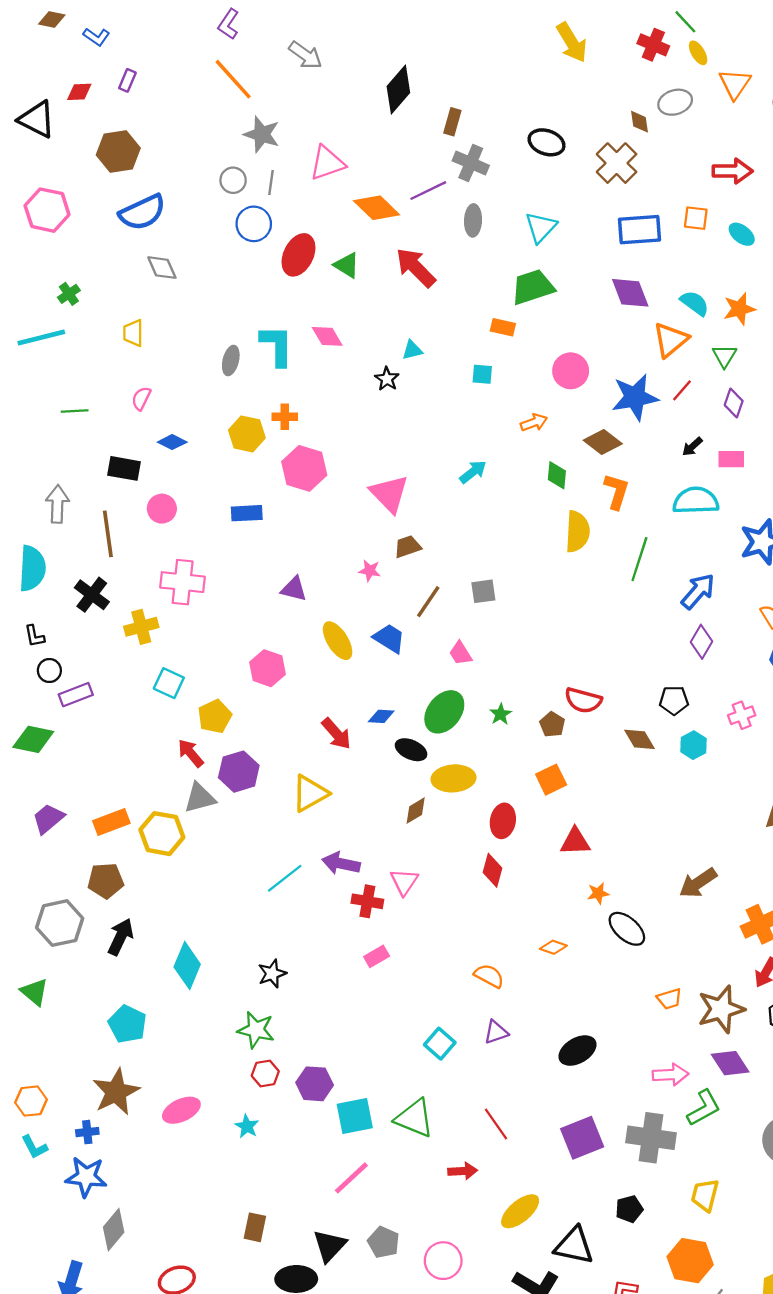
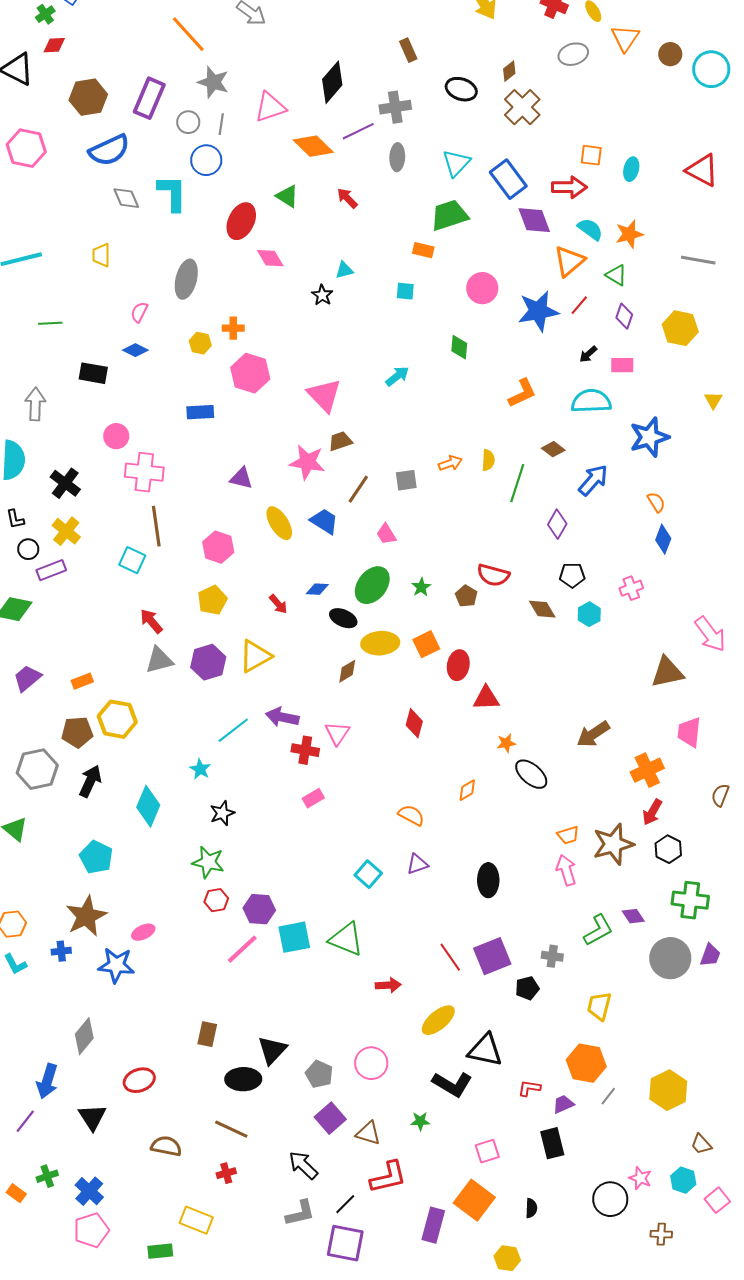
purple rectangle: (127, 80) -> (149, 98), moved, size x2.0
black diamond: (398, 90) -> (332, 82), moved
brown rectangle: (452, 122) -> (408, 50), moved, turned -40
brown diamond: (639, 122) -> (509, 71), moved, turned 60
gray cross: (471, 163) -> (395, 107), turned -32
red arrow: (732, 171) -> (569, 187), moved
blue rectangle: (639, 230) -> (508, 179), moved, turned 57
cyan ellipse: (742, 234) -> (631, 169), turned 65
red ellipse: (299, 255) -> (241, 221), moved
red arrow: (416, 268) -> (347, 198), size x0.6
green cross: (69, 294) -> (45, 14), moved
cyan L-shape: (277, 346) -> (172, 193), moved
green triangle: (724, 356) -> (616, 275), turned -30
gray ellipse: (231, 361) -> (186, 279), size x1.5
pink semicircle: (141, 398) -> (139, 312), moved
orange arrow: (534, 423) -> (450, 463), moved
yellow hexagon: (247, 434) -> (200, 343), size x0.7
brown diamond: (603, 442) -> (553, 449), moved, size x0.7
green diamond: (557, 475) -> (459, 347), moved
orange L-shape: (617, 491) -> (522, 393), turned 48
pink circle: (162, 509) -> (116, 436), moved
yellow semicircle: (577, 532) -> (488, 460), moved, size x0.6
brown line: (108, 534) -> (156, 526), moved
green line: (639, 559) -> (517, 483), moved
pink star: (370, 571) -> (307, 462), size x1.8
yellow cross: (141, 627) -> (66, 531), moved, turned -36
purple diamond: (701, 642) -> (557, 524), moved
yellow pentagon: (215, 716) -> (212, 600), moved
red arrow: (336, 734) -> (278, 604), size x0.7
purple hexagon: (239, 772) -> (208, 662), moved
orange square: (551, 780) -> (426, 644), moved
red ellipse: (503, 821) -> (458, 665), moved
orange rectangle: (111, 822) -> (82, 681), size x0.7
yellow hexagon: (162, 834) -> (117, 719), moved
orange diamond: (553, 947) -> (467, 790), turned -50
black ellipse: (577, 1051) -> (488, 880), turned -60
purple diamond: (730, 1063) -> (633, 916), moved, size x0.7
pink arrow: (670, 1075) -> (566, 870), moved, turned -104
pink ellipse: (181, 1110) -> (143, 932), size x0.7
red line: (496, 1124) -> (450, 957), moved
cyan star: (247, 1126) -> (200, 769), moved
gray cross: (651, 1138) -> (552, 956), size x0.5
blue star: (86, 1177) -> (116, 965), moved
pink line: (351, 1178) -> (242, 949), moved
black pentagon: (629, 1209) -> (527, 988), moved
gray pentagon: (383, 1242) -> (319, 1074), moved

